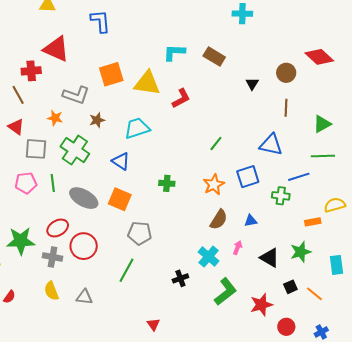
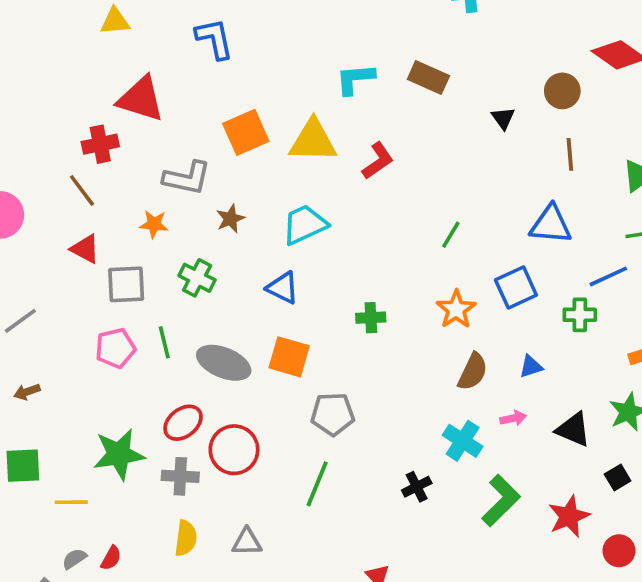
green cross: (75, 150) -> (197, 278), size x0.7
pink arrow: (238, 248) -> (513, 418), turned 64
yellow semicircle: (51, 291) -> (186, 538), turned -144

